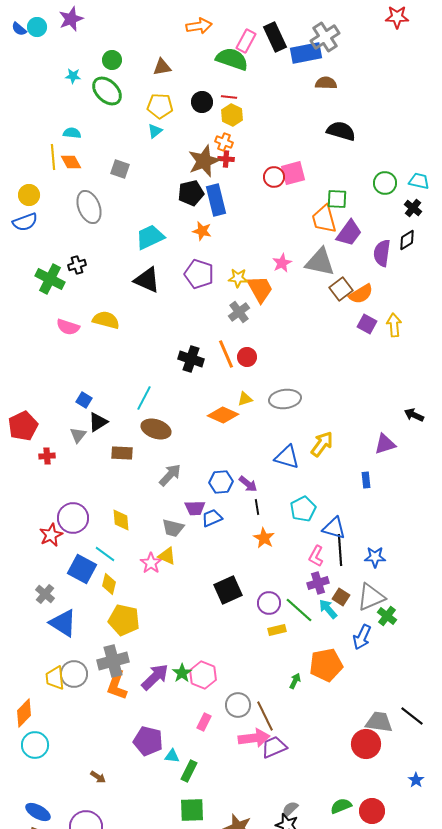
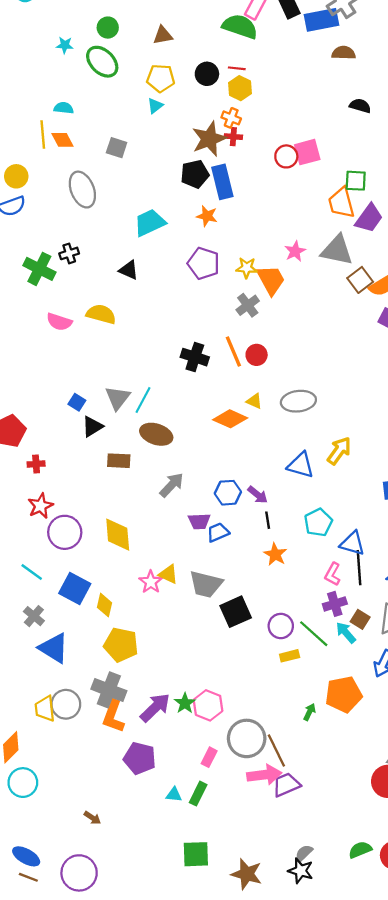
black semicircle: (341, 131) -> (360, 106), size x0.7
black triangle: (147, 280) -> (129, 270), moved, size x0.7
yellow triangle: (245, 399) -> (254, 401), turned 42
gray triangle: (78, 435) -> (118, 398), moved, size x1.4
yellow diamond: (121, 520) -> (118, 535), size x1.4
gray trapezoid: (173, 528) -> (206, 584), moved, size x1.4
red star: (51, 535) -> (40, 506), moved
cyan line: (105, 554) -> (32, 572), moved
gray cross: (113, 661) -> (109, 690), turned 36
gray circle: (238, 705) -> (247, 738), size x1.4
purple pentagon: (148, 741) -> (140, 758), moved
green rectangle: (189, 771) -> (198, 794), moved

